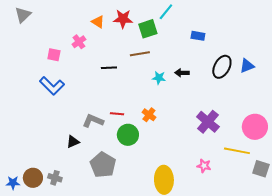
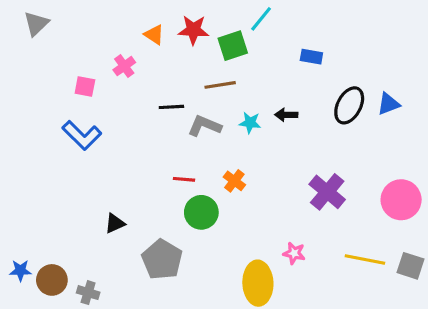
gray L-shape: (93, 121) -> (204, 126), moved
yellow line: (237, 151) -> (365, 260), moved
pink star: (204, 166) -> (294, 253), moved
gray cross: (55, 178) -> (88, 293), moved
blue star: (13, 183) -> (20, 271), moved

